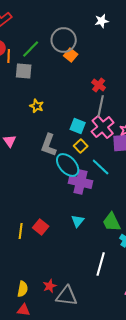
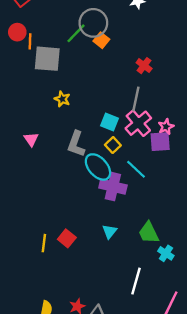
green line: (31, 49) -> (76, 33), moved
gray square: (24, 71) -> (47, 59), size x1.4
red cross: (99, 85) -> (144, 66), moved

